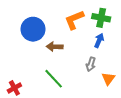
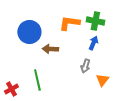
orange L-shape: (74, 20) -> (69, 23), turned 30
green line: (54, 79) -> (37, 80), moved, turned 30

